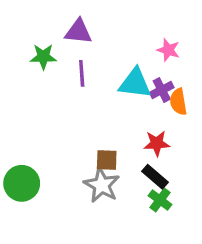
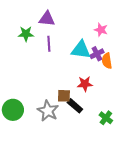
red star: (157, 143) -> (85, 84), moved
black rectangle: (155, 177) -> (75, 106), moved
gray star: (102, 185) -> (48, 111), moved
green cross: (160, 200) -> (106, 118), moved

